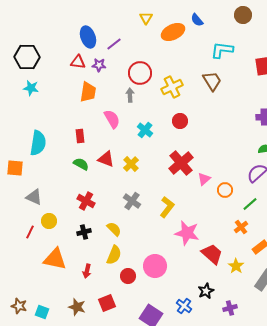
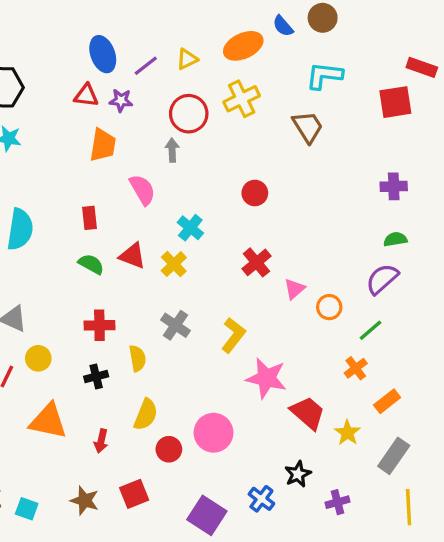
brown circle: (243, 15) -> (323, 18), moved
yellow triangle: (146, 18) -> (187, 59), moved, turned 32
yellow cross: (172, 87) -> (242, 99), moved
cyan cross: (145, 130) -> (190, 228), moved
red cross: (181, 163) -> (256, 262), size x0.7
red cross: (86, 201) -> (99, 325), turned -30
yellow semicircle: (114, 229) -> (137, 358), moved, turned 35

